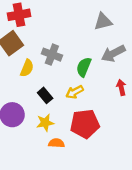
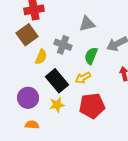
gray triangle: (103, 22) -> (87, 24), moved
black rectangle: (45, 95) -> (57, 81), size x1.6
orange semicircle: (56, 143) -> (32, 125), moved

